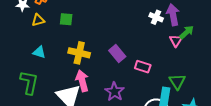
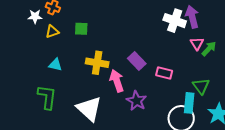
white cross: (156, 17) -> (175, 21), size x1.5
green arrow: (187, 32) -> (209, 49), moved
pink arrow: (82, 81) -> (117, 81), moved

